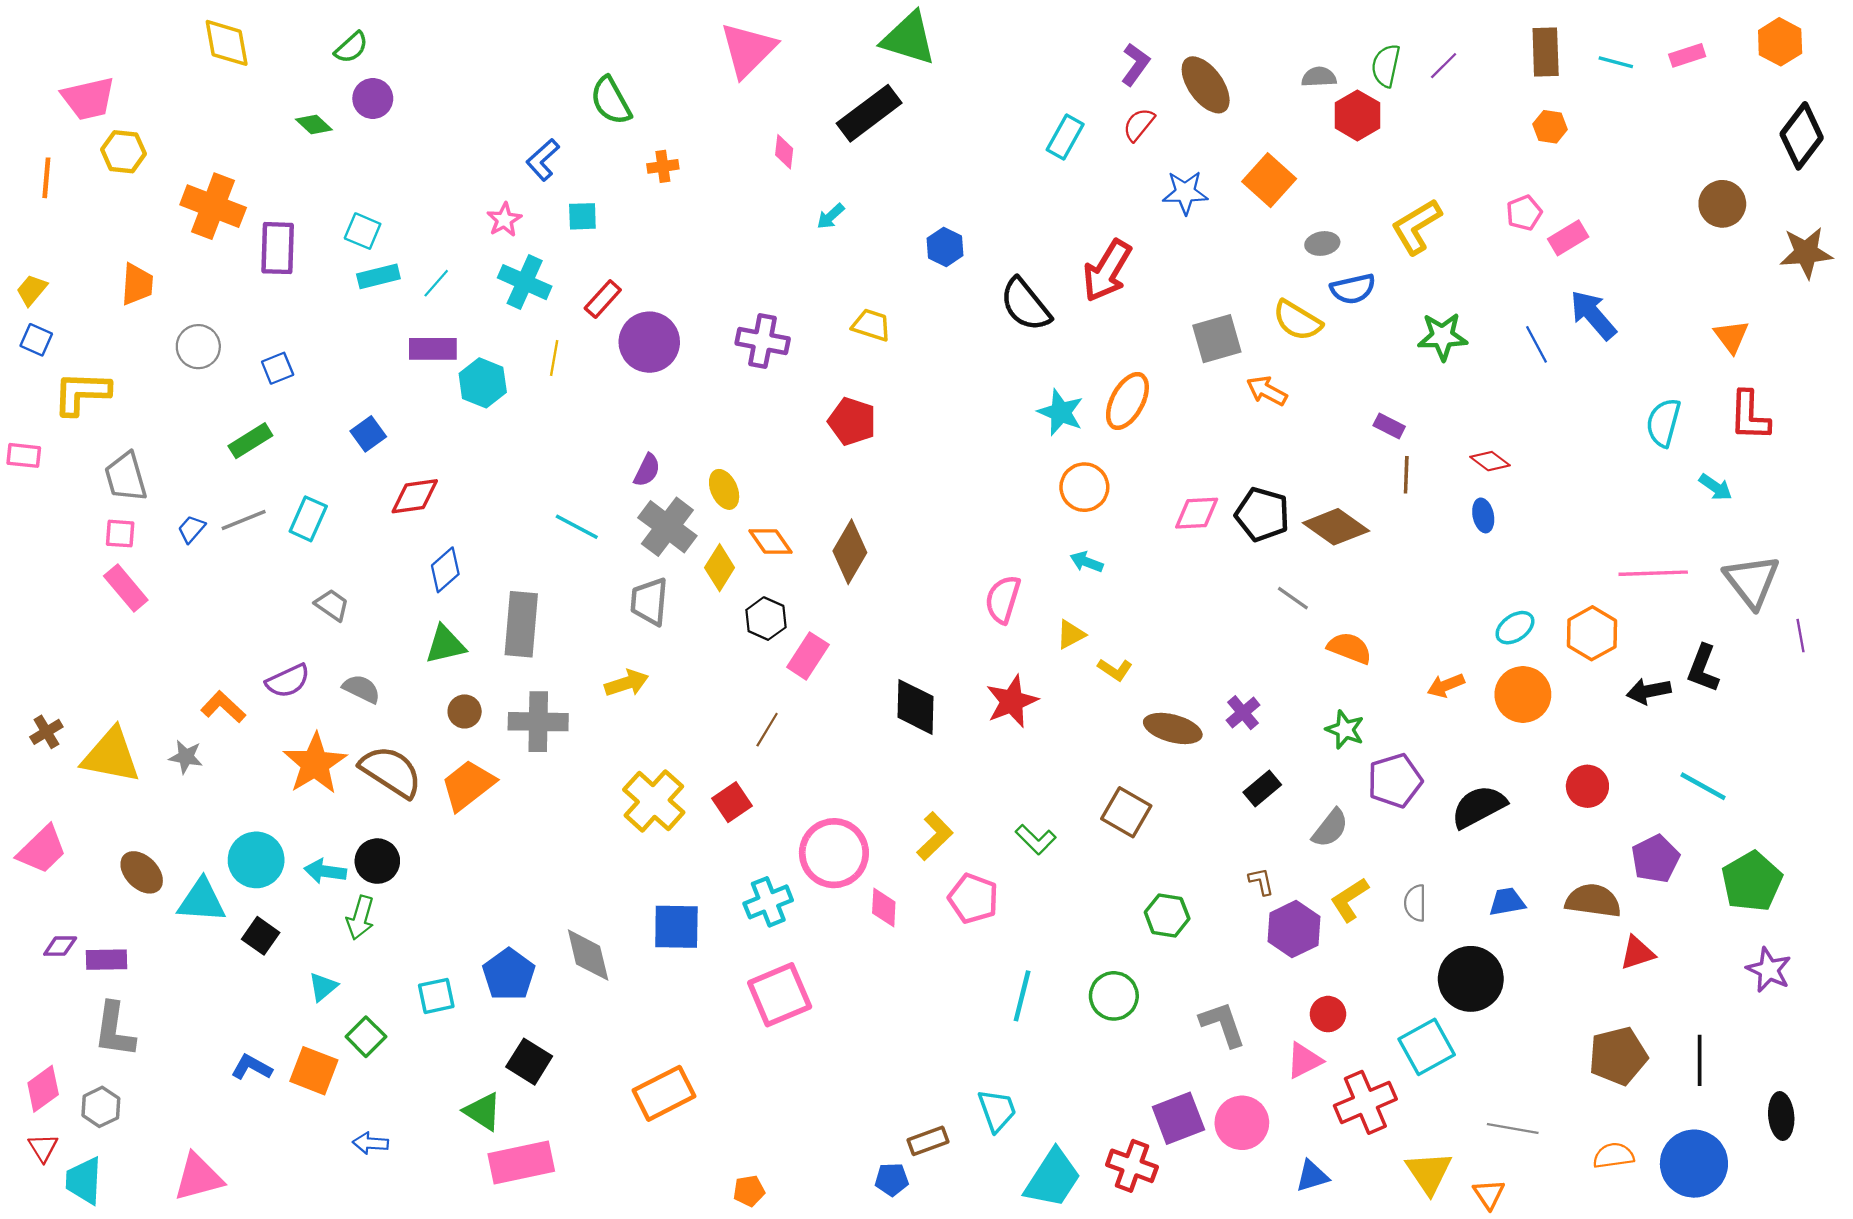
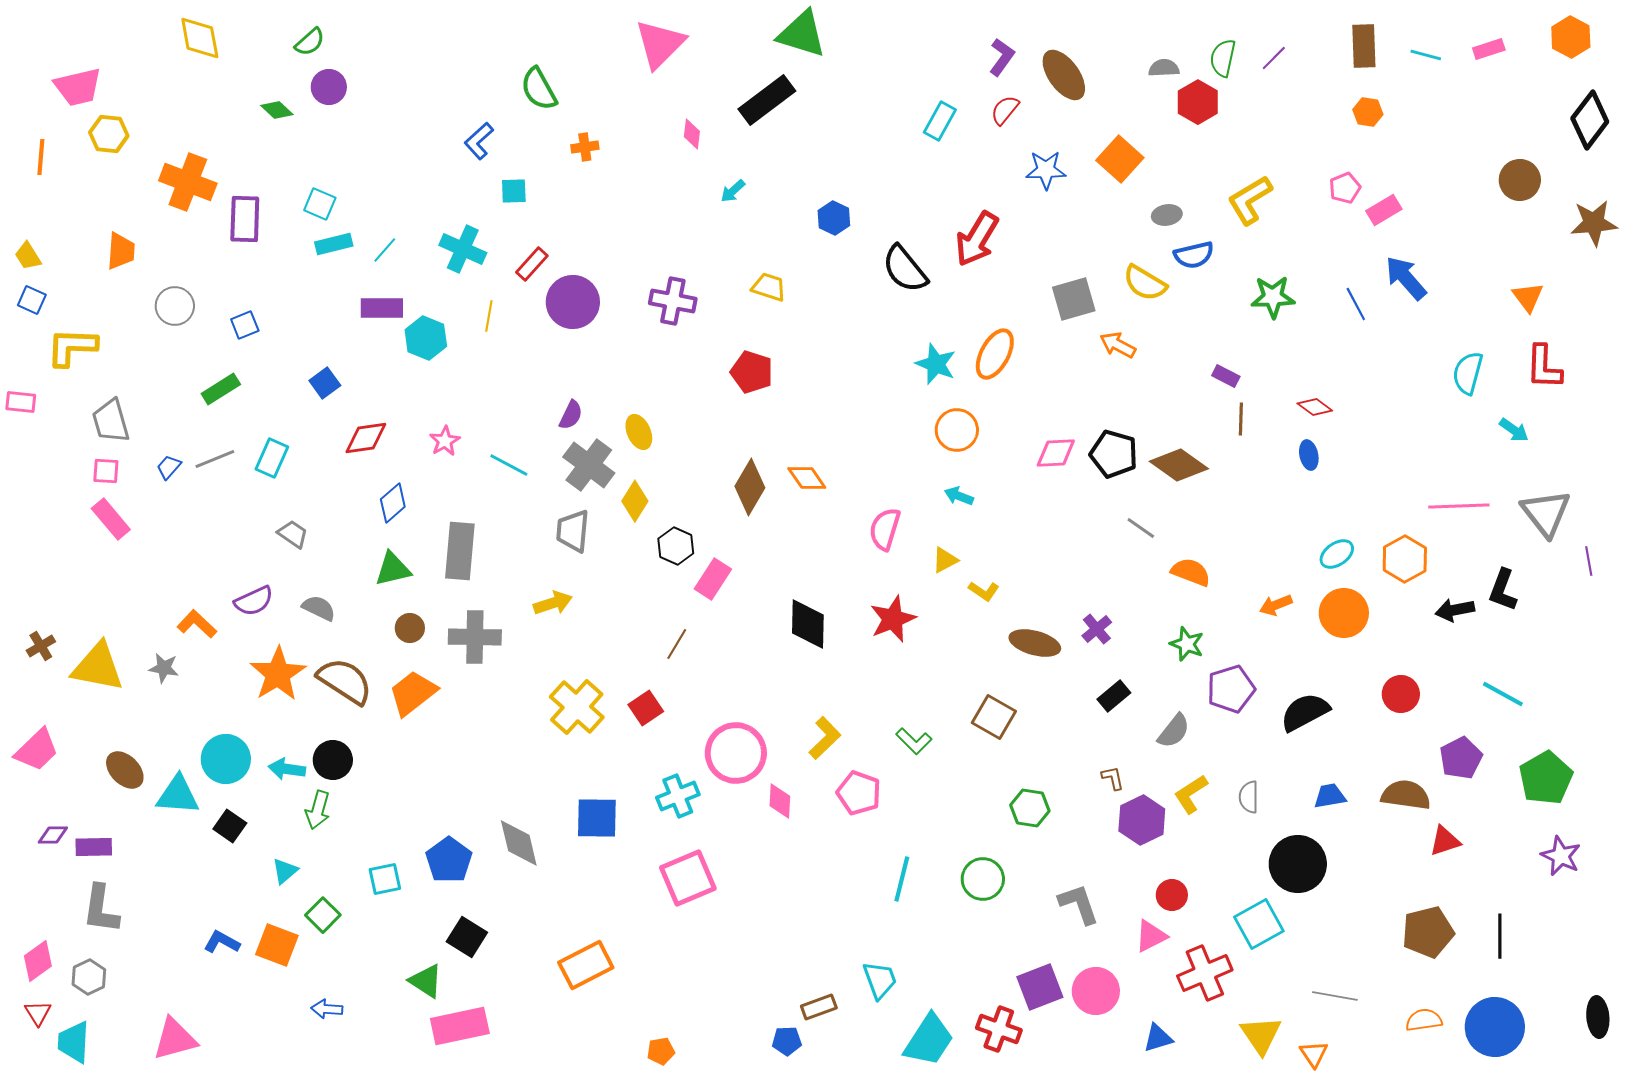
pink star: (504, 220) -> (445, 441), moved
yellow trapezoid: (32, 290) -> (28, 256), turned -72
orange diamond: (771, 542) -> (807, 478), moved
black ellipse: (1781, 1116) -> (1598, 1017), moved

